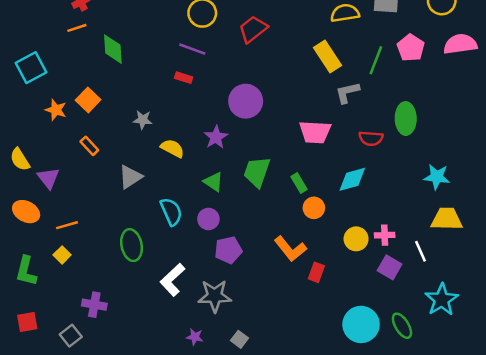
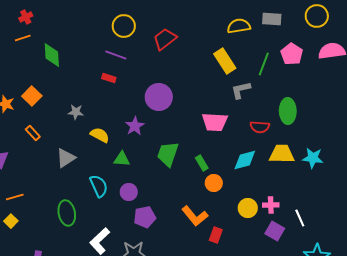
green triangle: (213, 182) -> (122, 159), moved, turned -30
yellow trapezoid: (447, 219) -> (282, 154), moved

